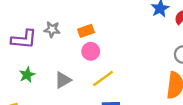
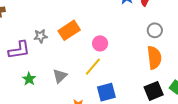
orange rectangle: (86, 31) -> (69, 30), size x1.5
pink circle: (91, 51) -> (100, 43), moved

